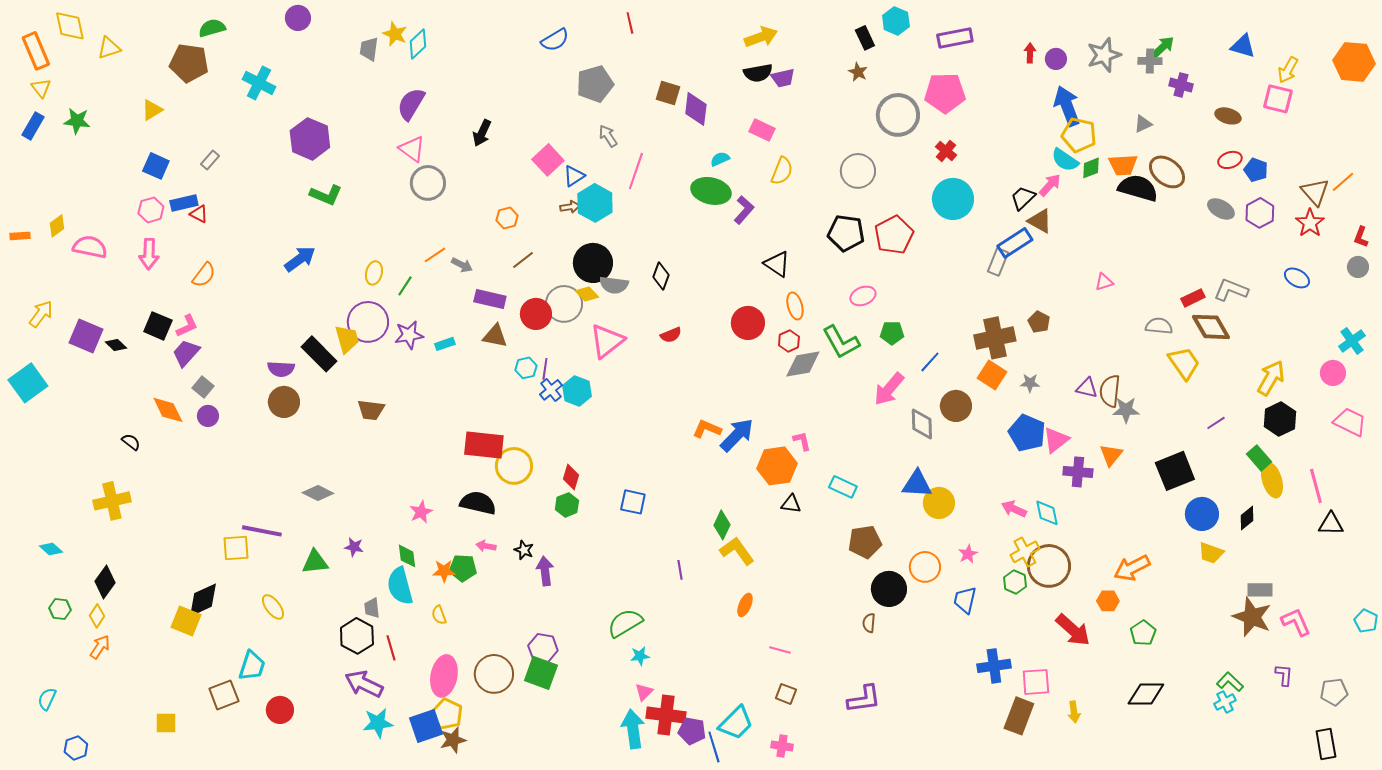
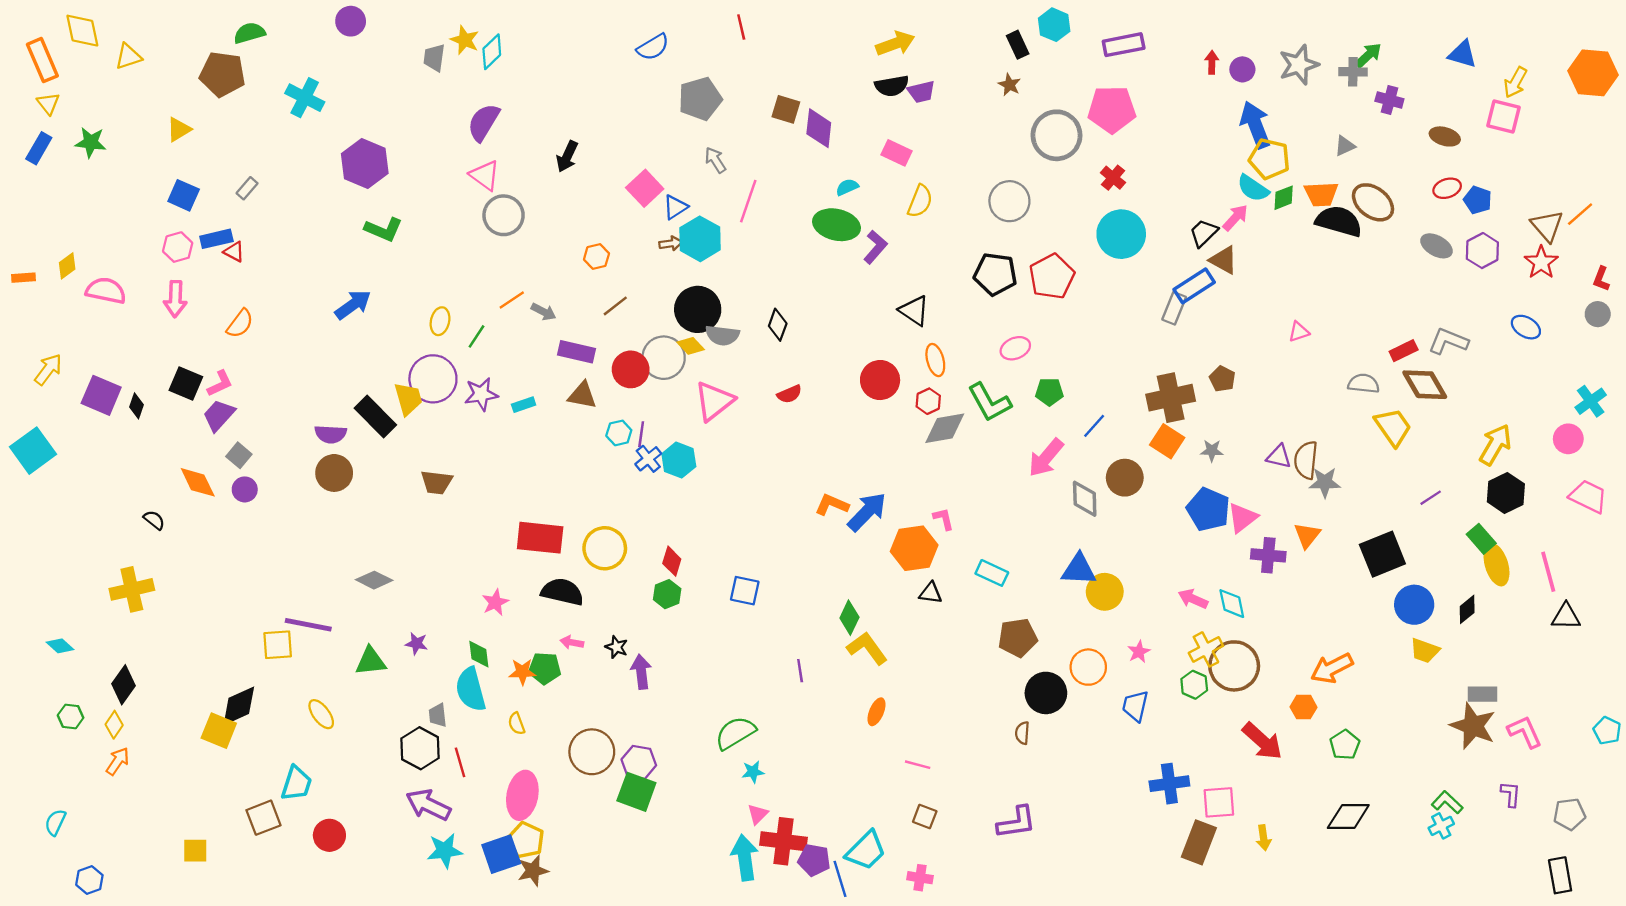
black diamond: (116, 345) -> (136, 406), turned 65
red rectangle: (484, 445) -> (540, 538), moved
brown circle: (494, 674) -> (592, 752), moved

